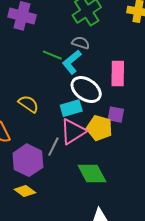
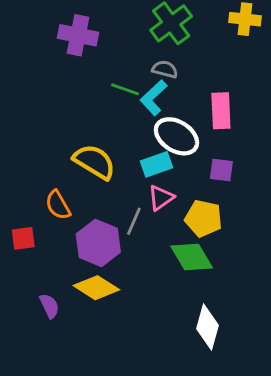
yellow semicircle: (28, 104) -> (94, 162), size x1.4
yellow pentagon: (99, 128) -> (203, 218), moved
pink triangle: (73, 131) -> (161, 198), size x0.7
yellow diamond: (25, 191) -> (96, 288), size x1.4

